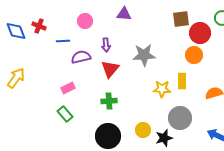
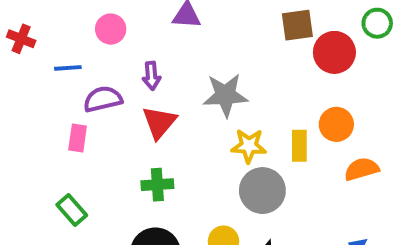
orange circle: (194, 55) -> (336, 124), moved
pink rectangle: (68, 88) -> (78, 138), moved, turned -56
yellow star: (162, 89) -> (249, 146), moved
gray circle: (180, 118) -> (262, 191), moved

